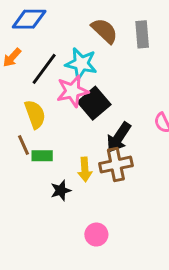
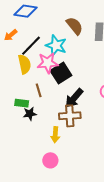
yellow semicircle: (35, 114) -> (25, 64), moved
brown line: (24, 145) -> (39, 90), moved
yellow arrow: (85, 169) -> (55, 135), moved
black star: (61, 190) -> (30, 114), moved

